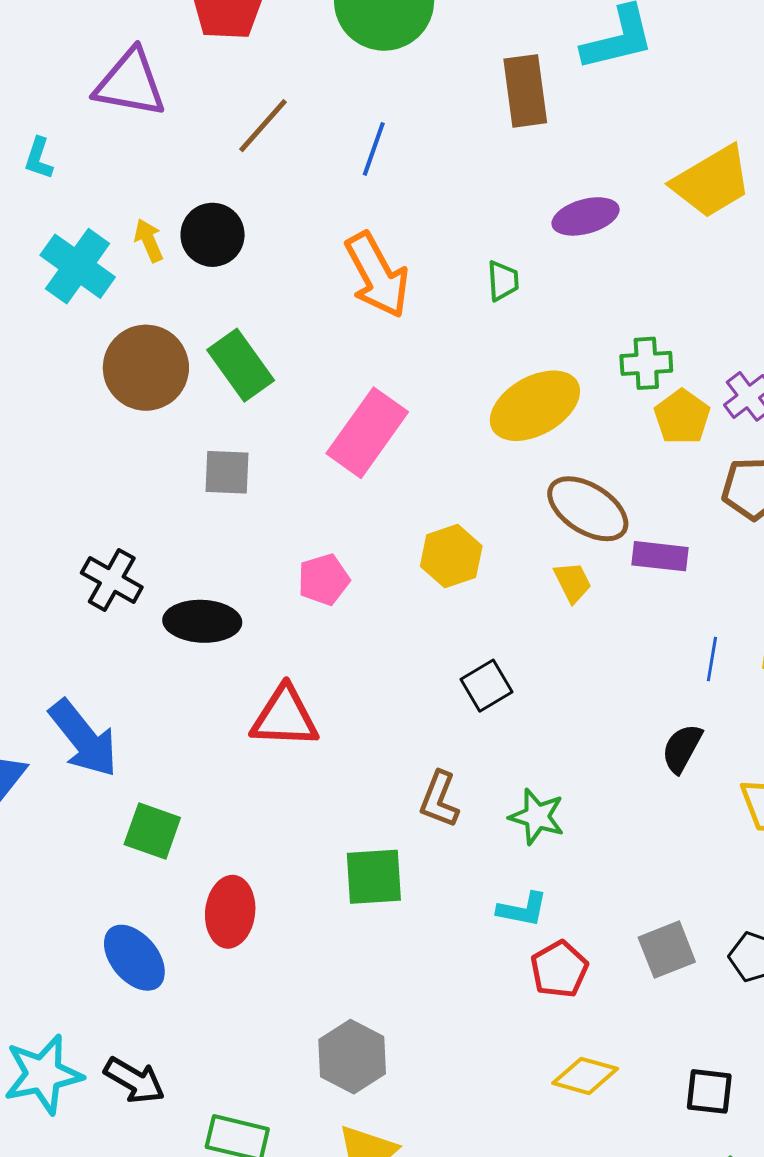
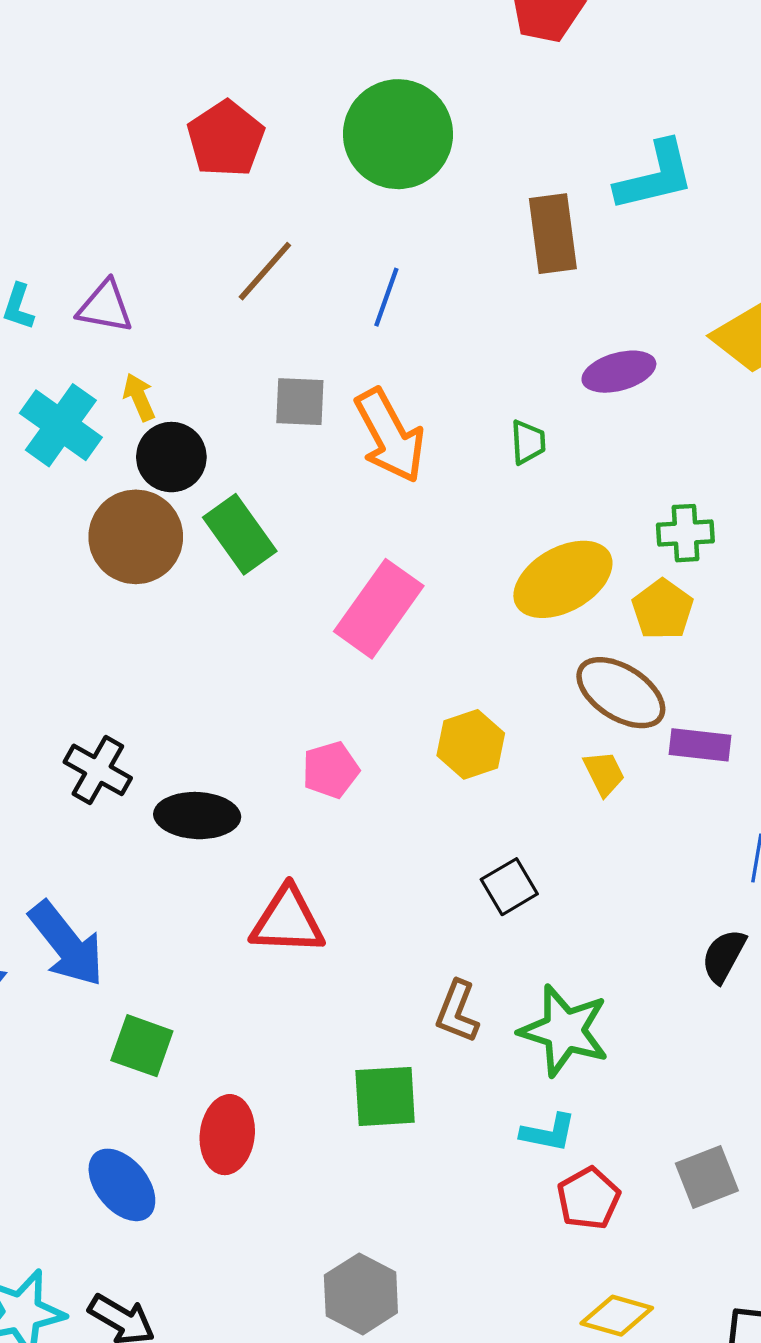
purple triangle: (130, 83) -> (105, 307), moved, size x0.7
black circle: (213, 235) -> (171, 457), moved
yellow pentagon: (682, 417) -> (663, 609), moved
gray square: (227, 472) -> (300, 402), moved
green star: (537, 817) -> (564, 1031), size x1.5

